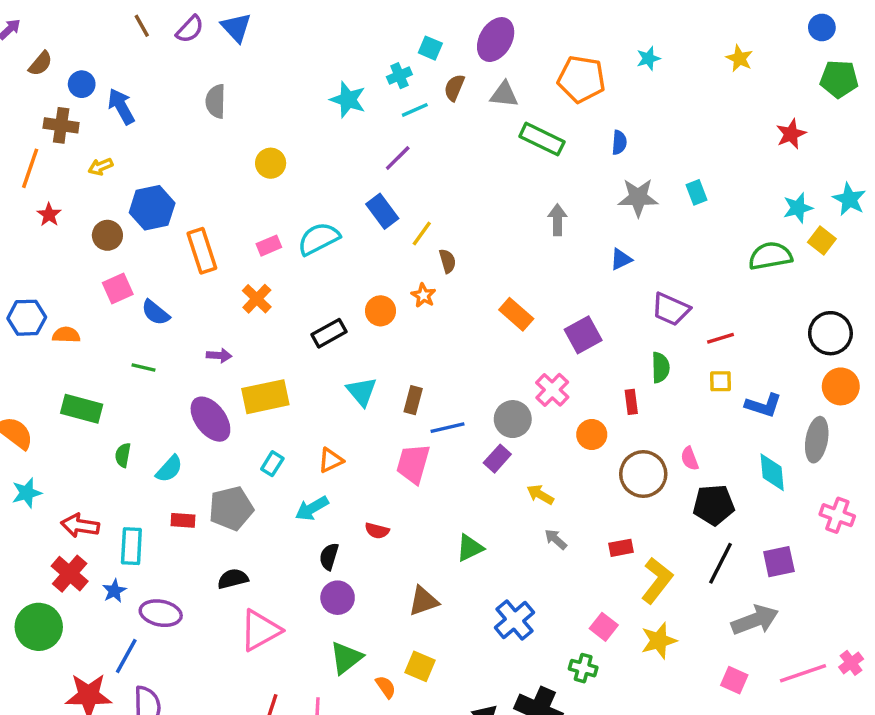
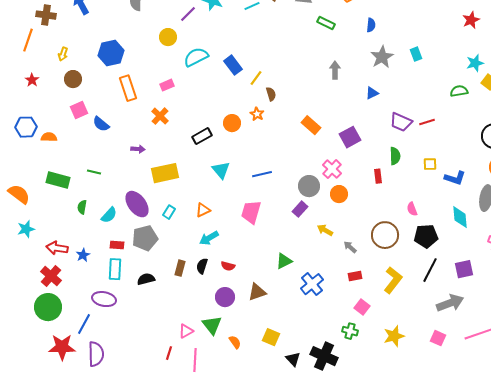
green rectangle: (542, 139) -> (326, 23), size x0.7
purple line: (398, 158) -> (188, 14), moved
yellow arrow: (101, 167) -> (63, 54), moved, turned -48
gray star: (638, 198) -> (382, 57), turned -30
blue hexagon: (152, 208) -> (111, 53), moved
red star: (49, 215) -> (32, 80), moved
cyan semicircle: (319, 239) -> (196, 57), moved
green semicircle: (770, 256) -> (459, 91), size x0.7
red line: (721, 338) -> (427, 122), moved
green line: (143, 368) -> (94, 172), moved
brown rectangle: (413, 400) -> (180, 268), moved
purple ellipse: (210, 419) -> (137, 204), moved
blue line: (447, 428) -> (262, 174), moved
orange circle: (592, 435) -> (339, 194), moved
brown circle: (643, 474) -> (385, 235), moved
cyan arrow: (312, 508) -> (209, 238), moved
red semicircle: (377, 531) -> (228, 266), moved
gray arrow: (556, 539) -> (350, 247), moved
cyan rectangle: (131, 546) -> (115, 269), moved
red rectangle: (621, 548) -> (355, 276), moved
blue star: (114, 591) -> (83, 255), moved
purple circle: (338, 598) -> (225, 297), moved
blue cross: (514, 620) -> (312, 284), moved
green circle: (39, 627) -> (48, 307), moved
pink triangle: (260, 630) -> (186, 331), moved, size x0.6
yellow star: (659, 641) -> (394, 336), moved
green triangle: (346, 658) -> (212, 325), turned -30
yellow square: (420, 666) -> (271, 337), moved

